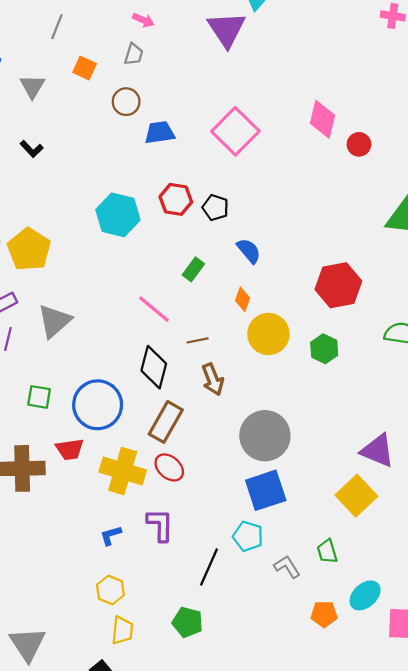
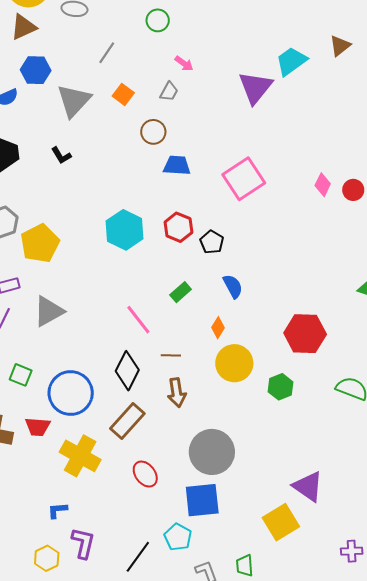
gray triangle: (32, 86) -> (74, 101), size x1.5
pink diamond: (323, 119) -> (323, 185), size x0.7
red circle: (359, 144) -> (353, 190), moved
red ellipse: (169, 467) -> (145, 474), moved
purple L-shape: (160, 525) -> (83, 543), moved

